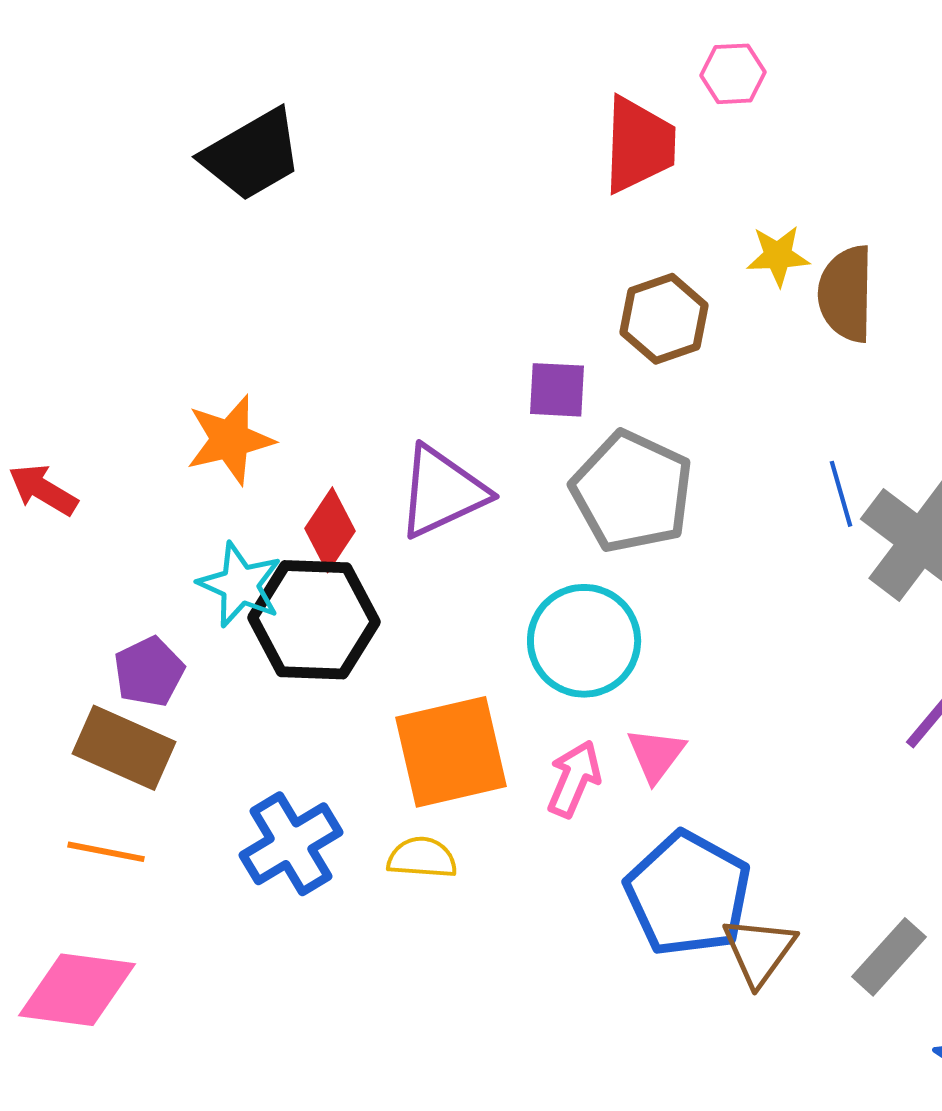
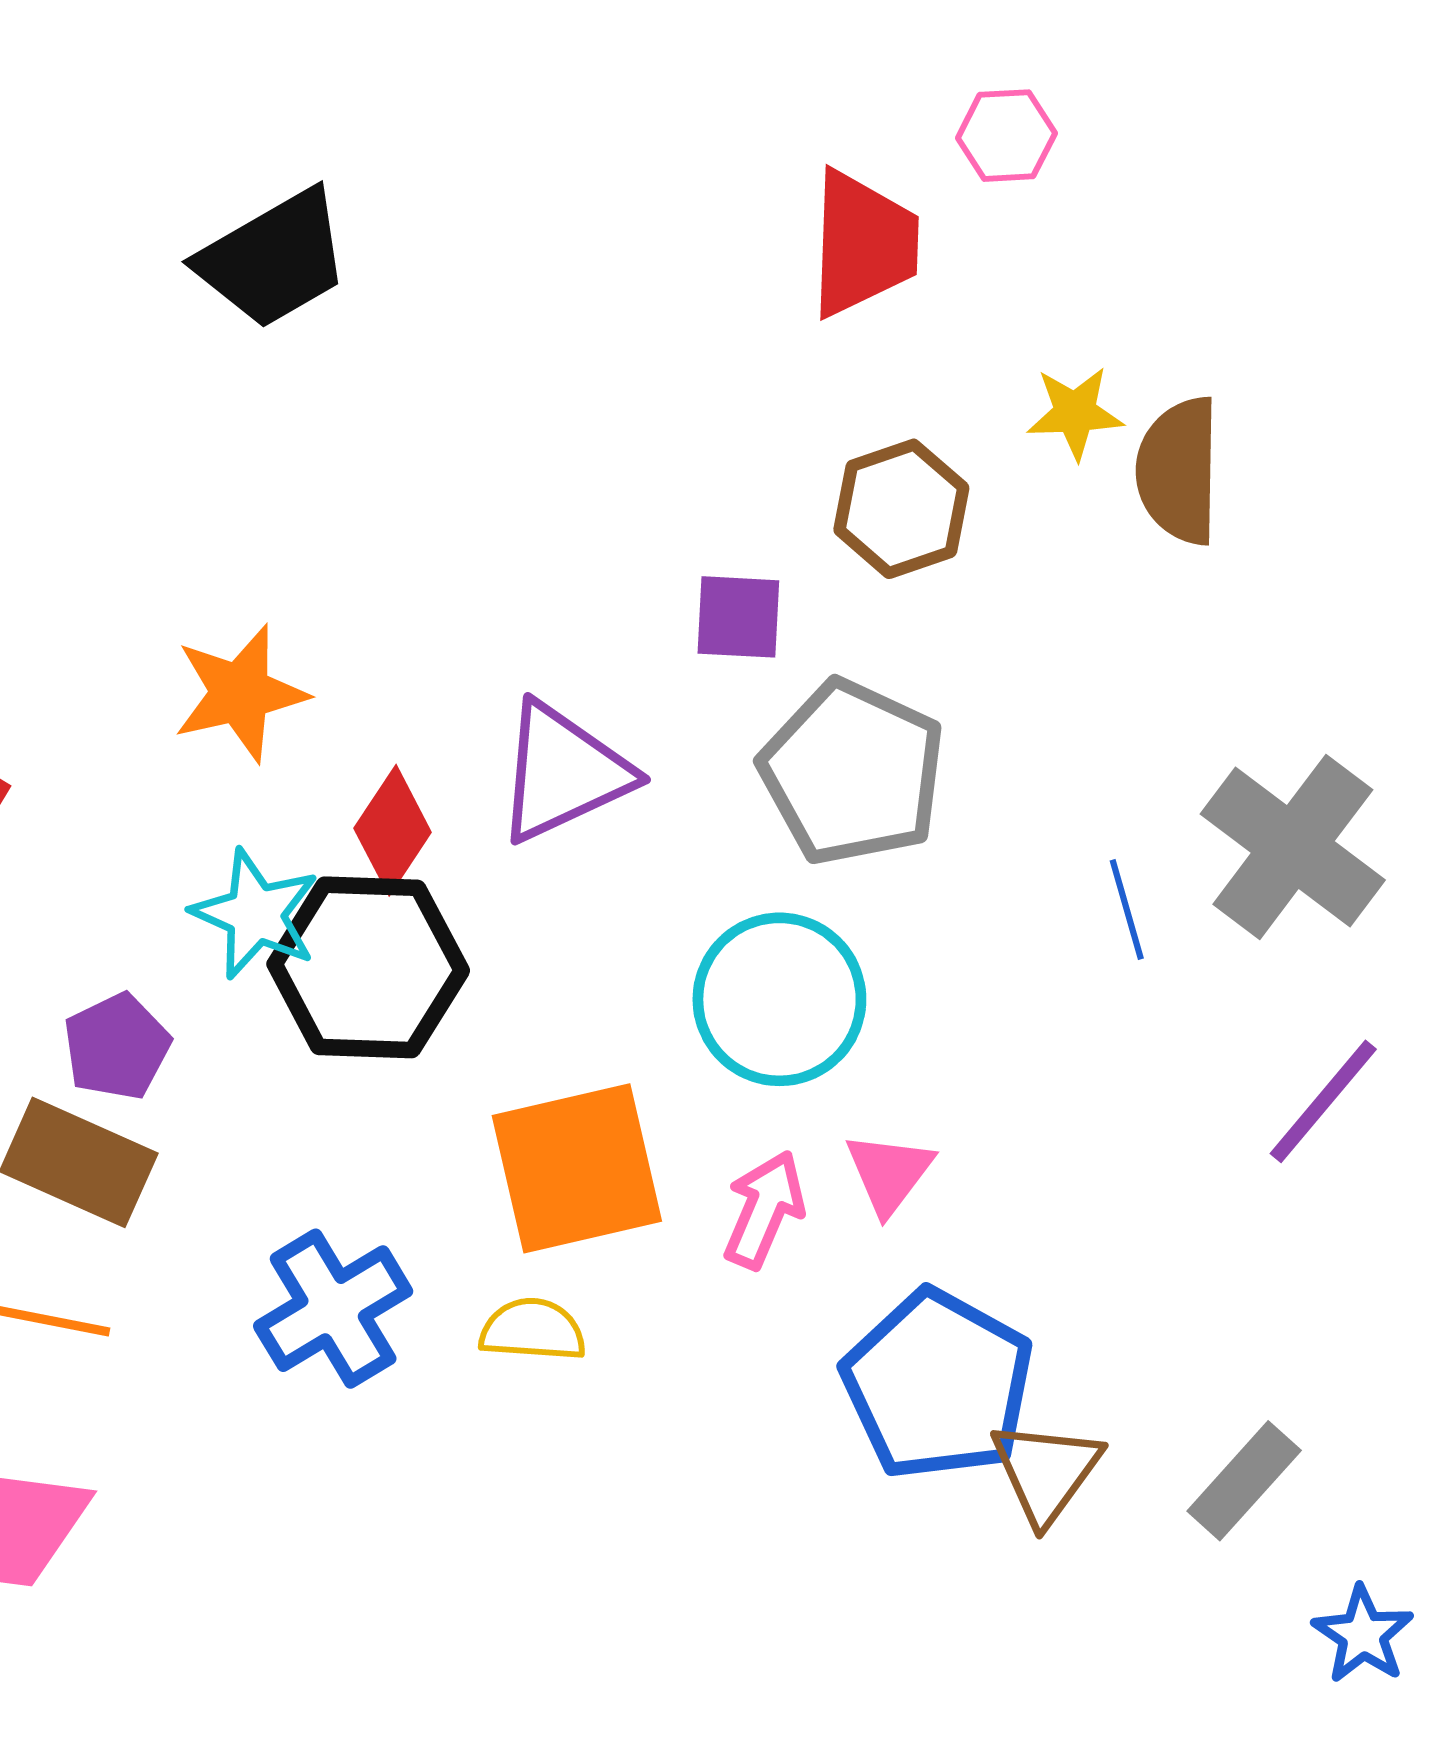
blue line: (841, 494) -> (1127, 909), moved

